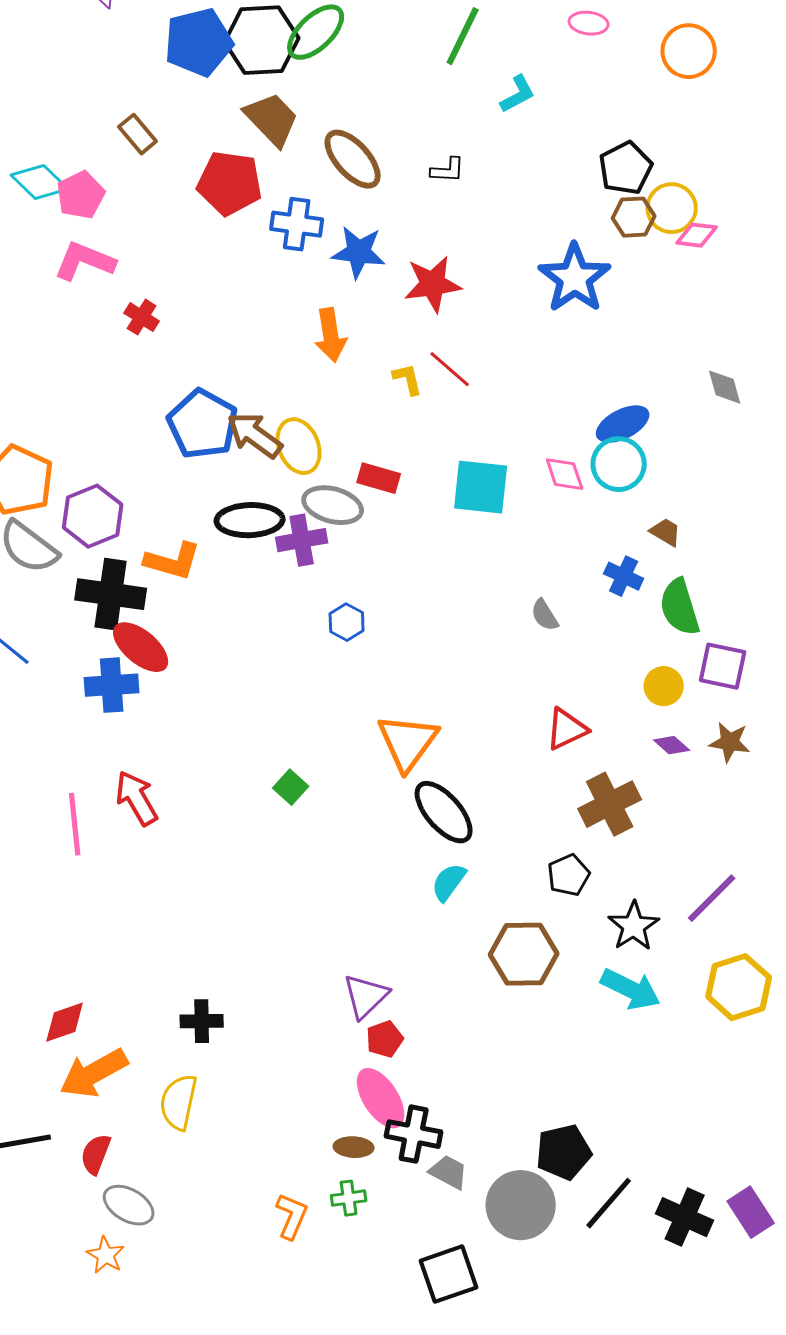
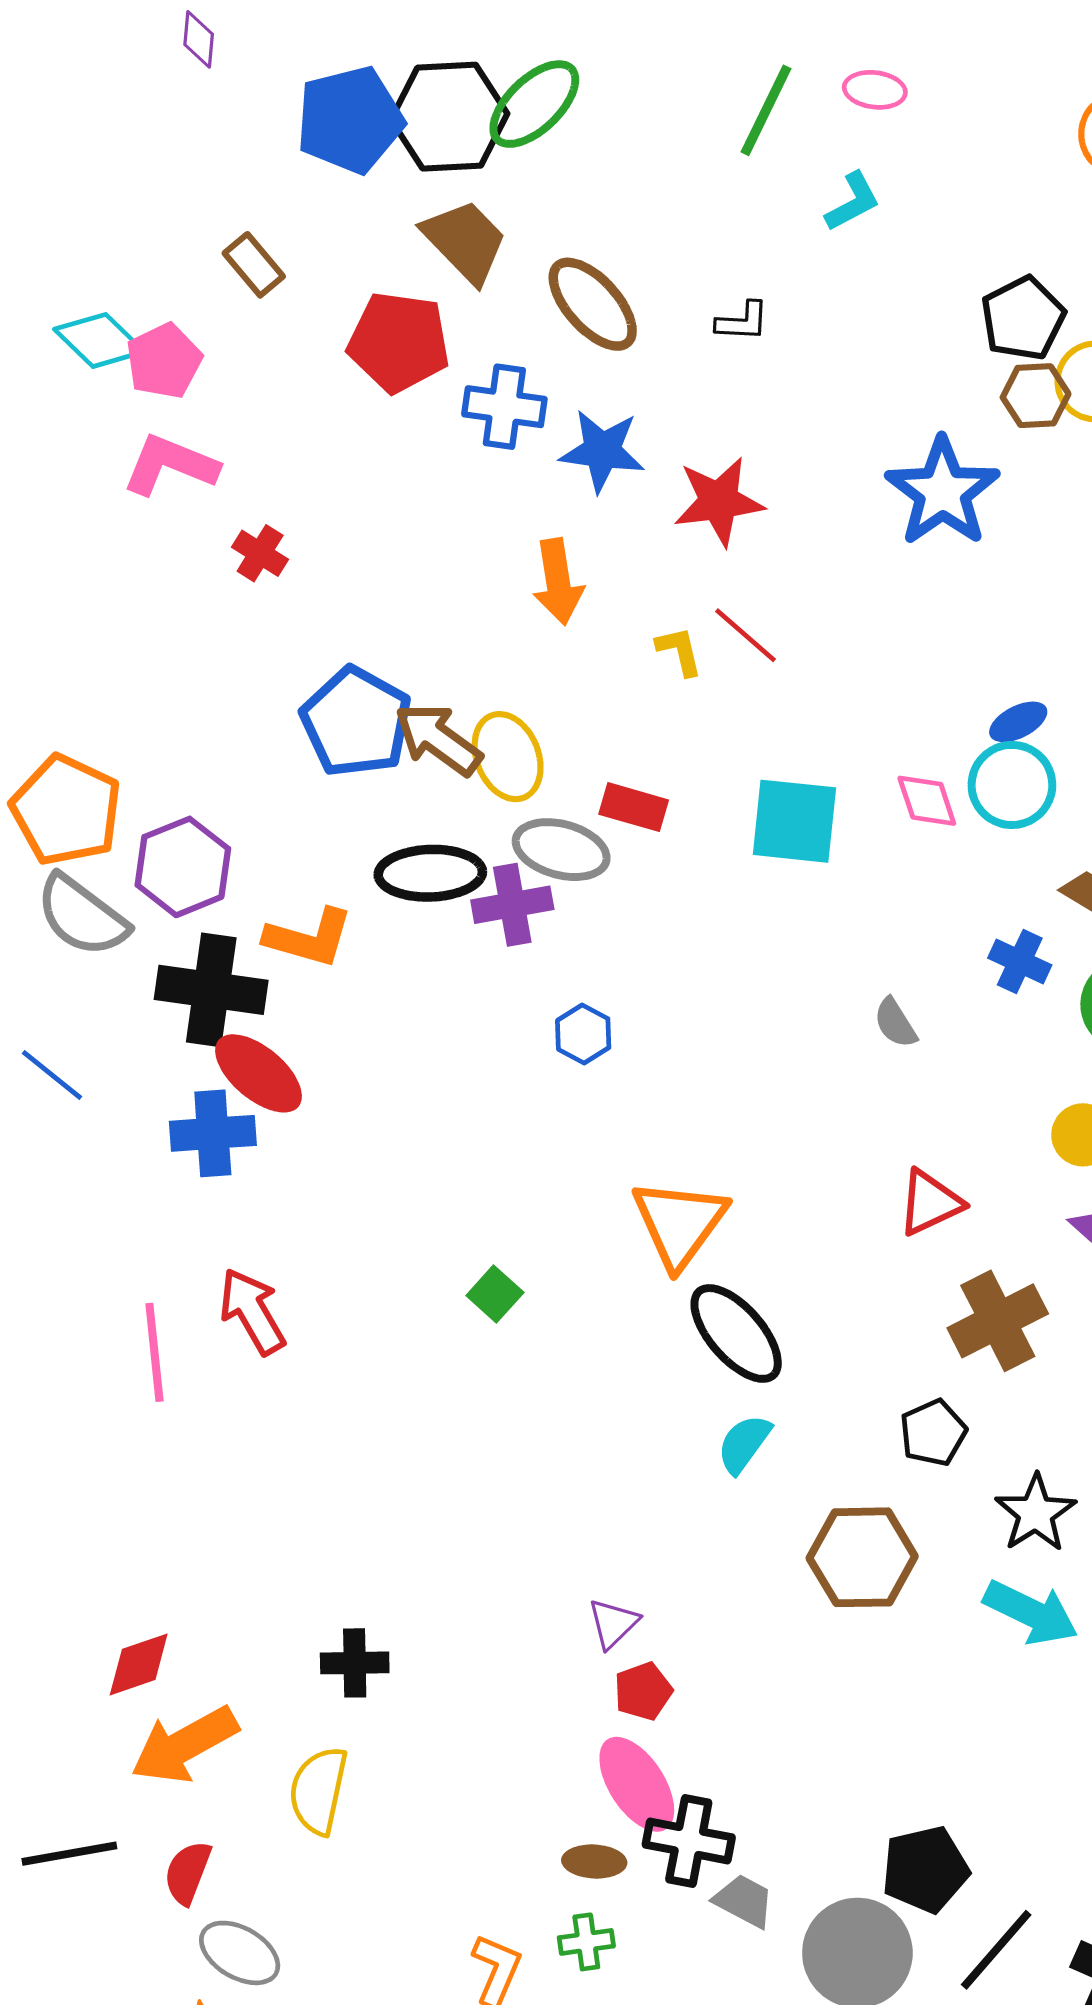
pink ellipse: (589, 23) -> (875, 90), moved
blue ellipse: (623, 424) -> (1018, 722), size x0.7
purple triangle: (366, 996) -> (613, 1623), size x0.7

